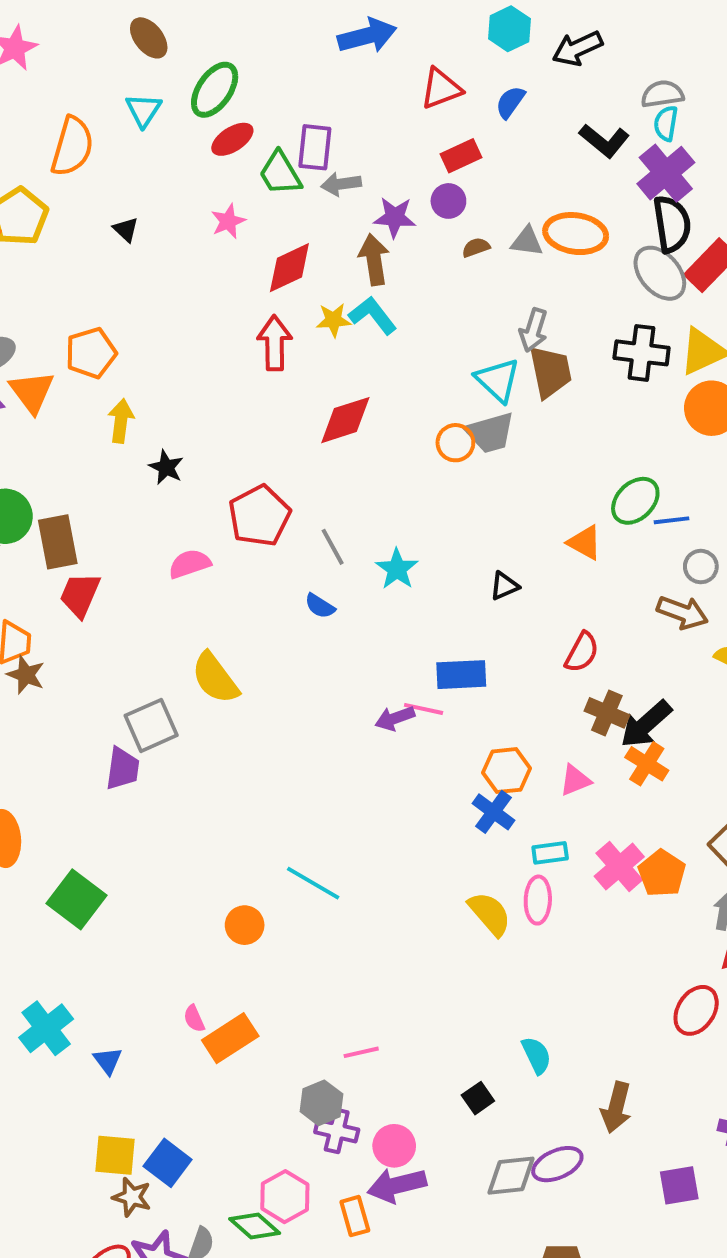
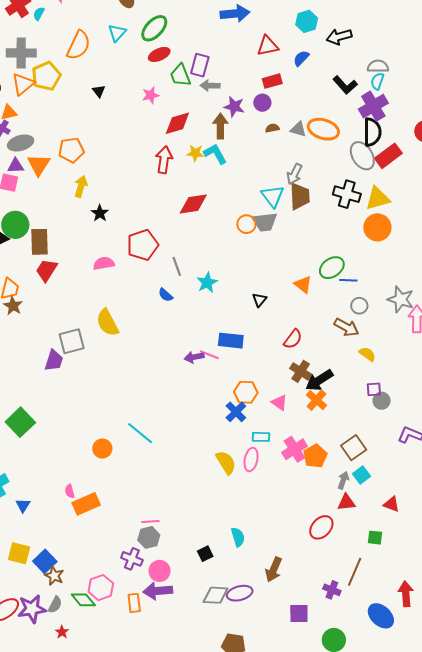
black triangle: (504, 586) -> (259, 300), turned -35
pink triangle: (575, 780) -> (279, 403), turned 48
gray hexagon: (321, 1103) -> (149, 537), moved
brown star: (132, 1197) -> (54, 576), moved

